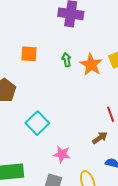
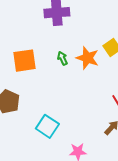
orange square: (29, 54) -> (24, 61), size x1.4

